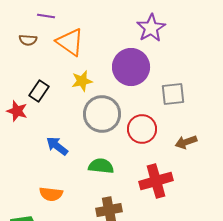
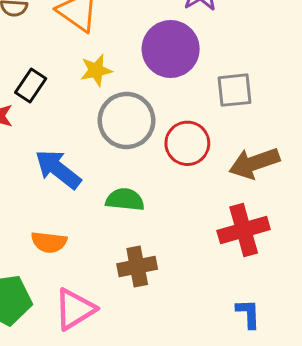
brown arrow: (186, 142) -> (254, 163), size x1.5
blue arrow: (57, 146) -> (58, 169), size x1.4
red cross: (156, 181) -> (244, 230), moved

